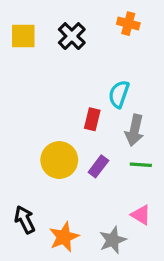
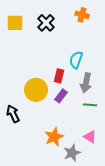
yellow circle: (59, 160) -> (36, 90), moved
purple rectangle: (98, 166) -> (61, 96), moved
black arrow: (25, 220) -> (13, 114), moved
orange star: (64, 237) -> (54, 137), moved

